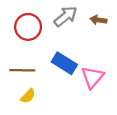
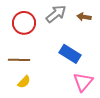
blue rectangle: (64, 63) -> (70, 54), moved
pink triangle: (92, 77) -> (83, 82), moved

